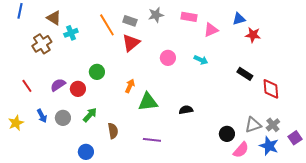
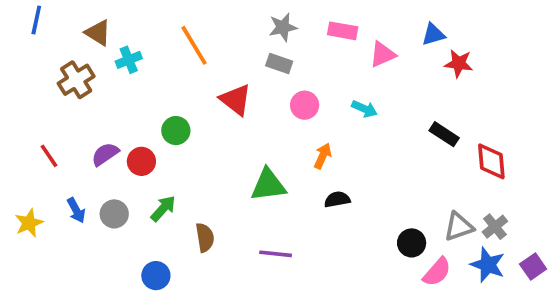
gray rectangle: (130, 21) -> (279, 63), moved
red triangle: (131, 43) -> (236, 100), moved, turned -42
orange arrow: (130, 86) -> (323, 156), moved
purple square: (295, 138) -> (533, 267), moved

